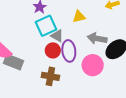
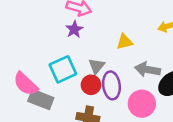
cyan square: (46, 26) -> (63, 69), moved
gray triangle: (57, 36) -> (97, 66), turned 40

